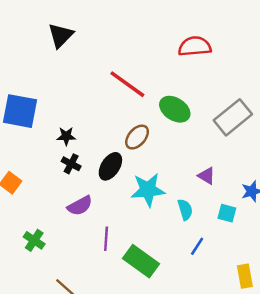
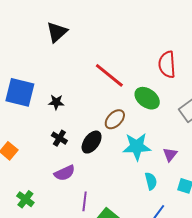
red semicircle: (195, 46) -> (167, 65), moved, turned -92
black star: (66, 136) -> (56, 102), moved
purple triangle: (206, 176) -> (170, 154), turned 35
cyan star: (148, 190) -> (137, 147), moved

